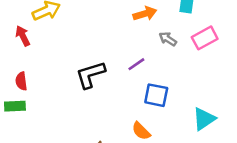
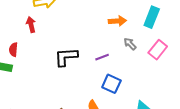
red arrow: (23, 36) -> (31, 25), moved
pink rectangle: (205, 38) -> (158, 50), turned -36

